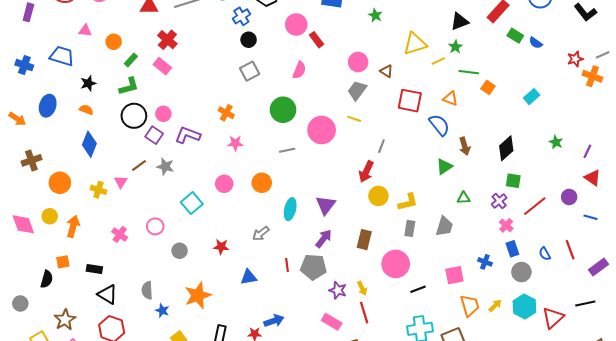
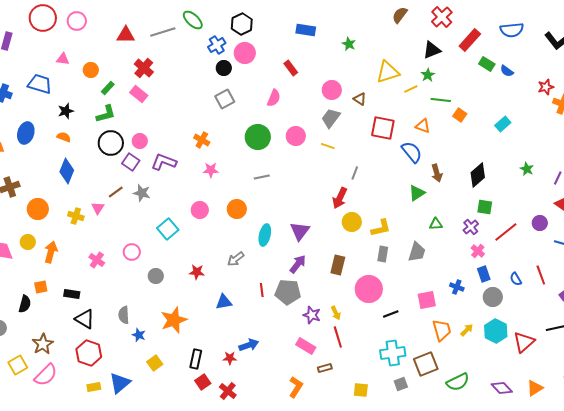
pink circle: (296, 24) -> (245, 53), moved
pink circle: (322, 130) -> (296, 136), moved, size x0.7

